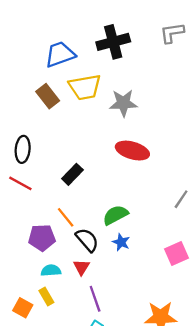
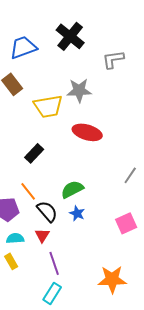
gray L-shape: (172, 33) -> (113, 59), moved
black cross: (113, 42) -> (70, 36), turned -36
yellow trapezoid: (85, 87) -> (48, 106), moved

